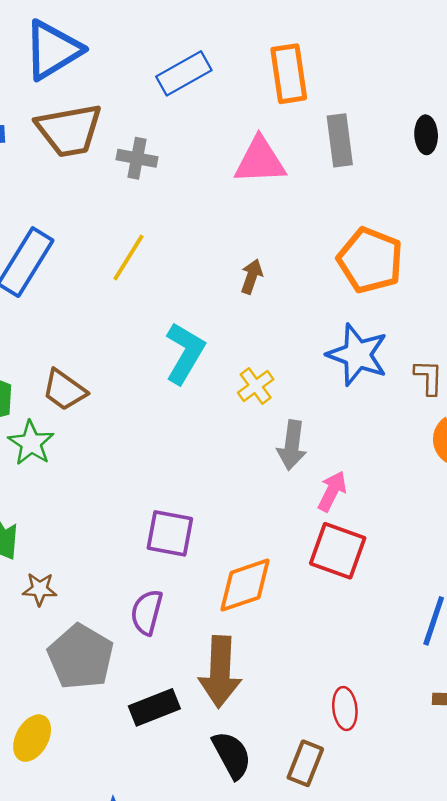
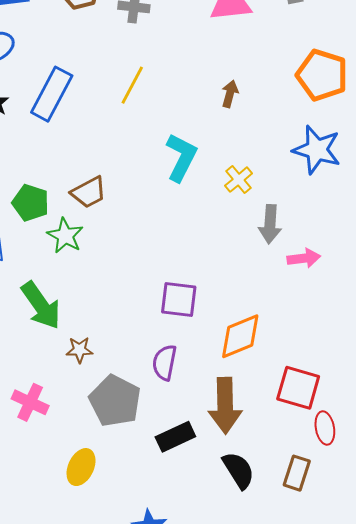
brown trapezoid: (64, 390) -> (89, 192), turned -60
pink arrow: (332, 491) -> (304, 258), turned 60
red square: (338, 551) -> (298, 388), moved

